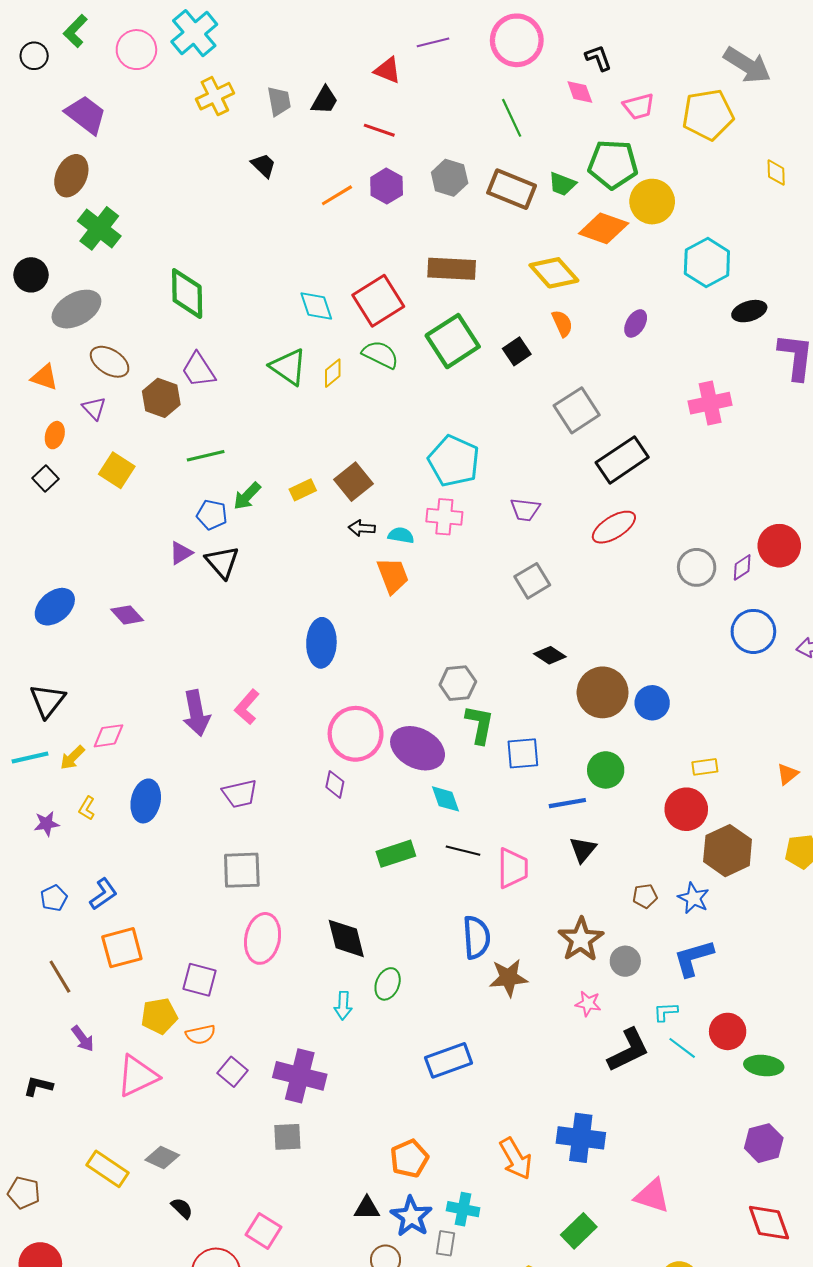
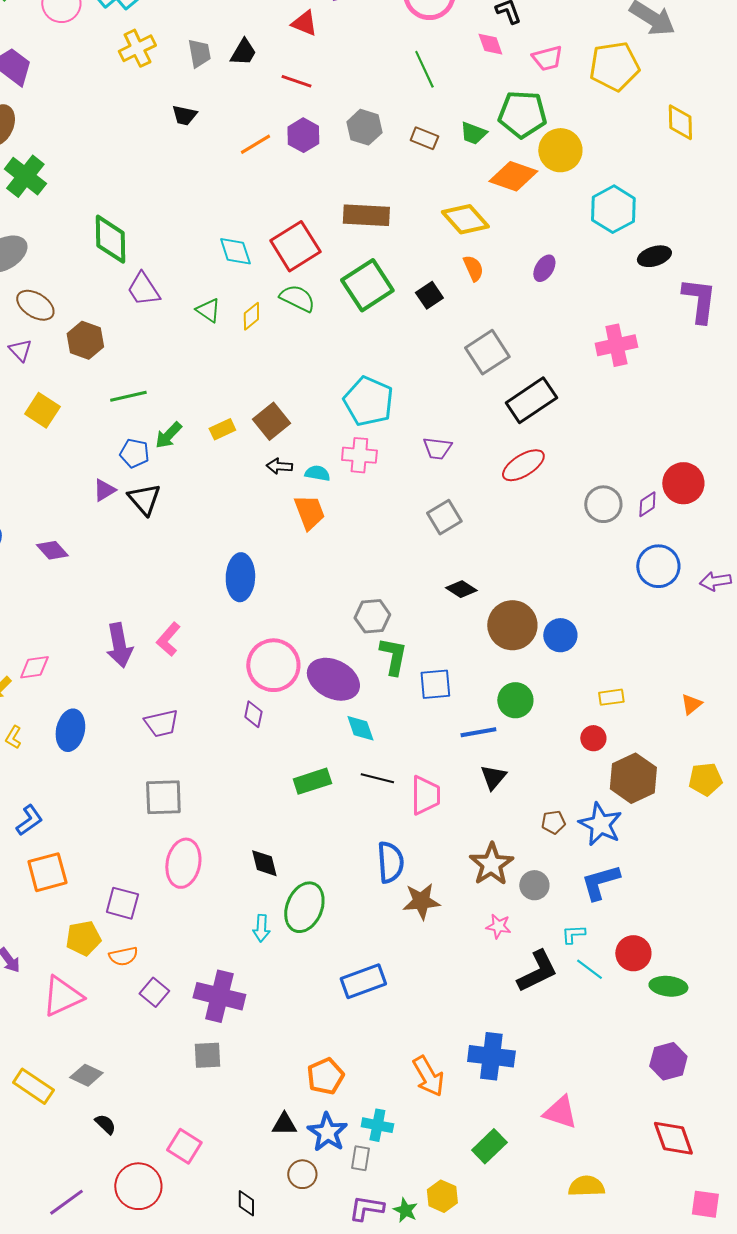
black trapezoid: (264, 165) -> (184, 115), turned 148
yellow diamond: (776, 173) -> (680, 122), size x1.4
brown rectangle: (512, 189) -> (424, 138), size x0.6
green triangle: (288, 367) -> (208, 310), size x0.7
purple trapezoid: (198, 370) -> (143, 289), moved
red circle: (686, 809) -> (593, 738), size x0.6
blue star: (693, 898) -> (600, 824), size x1.4
black diamond: (346, 938) -> (264, 863), size x0.7
green ellipse: (388, 984) -> (304, 907), size x1.6

